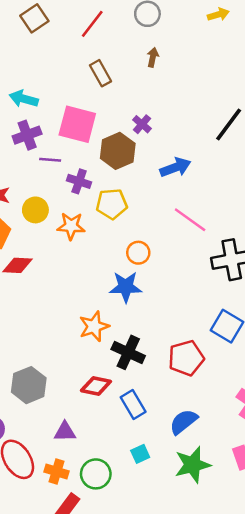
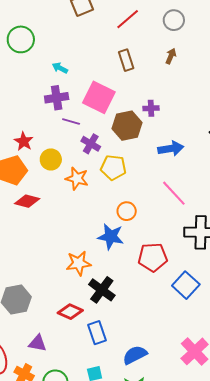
cyan arrow: (24, 99) -> (60, 68), size x0.7
purple cross: (142, 124) -> (151, 108), turned 35
red pentagon: (186, 358) -> (153, 257), moved

